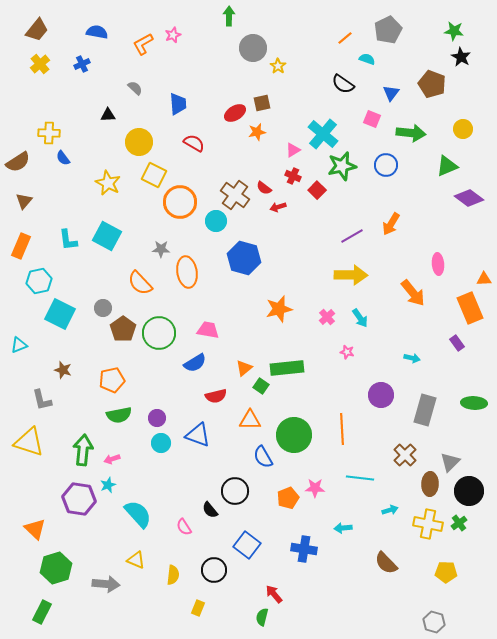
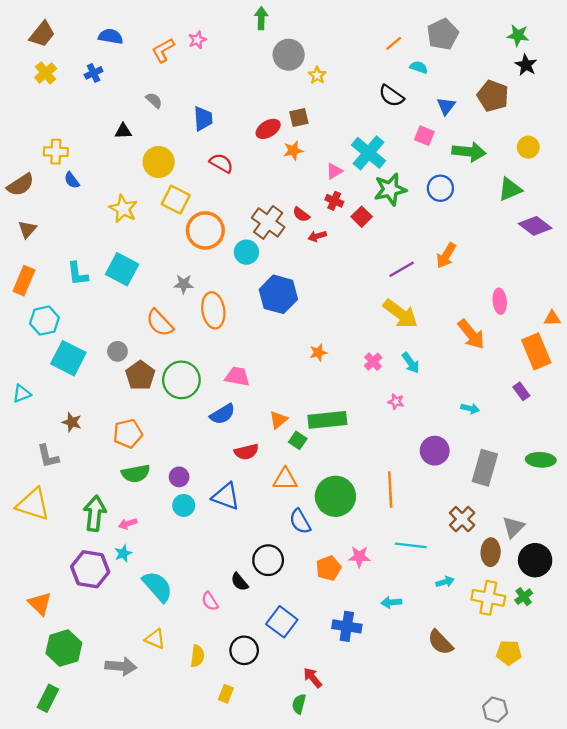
yellow arrow: (351, 275) -> (400, 314), turned 36
orange star: (279, 309) -> (318, 353), size x0.6

